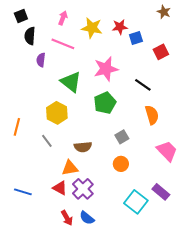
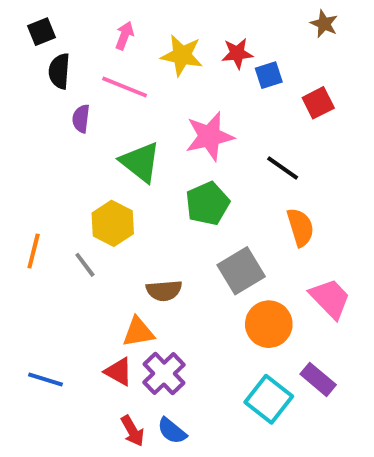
gray square: (122, 137) -> (241, 271), size x1.6
gray line: (47, 141) -> (85, 265), moved
orange circle: (121, 164) -> (269, 324), moved, size x1.5

